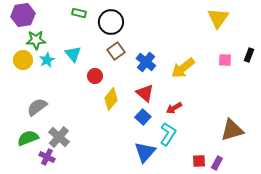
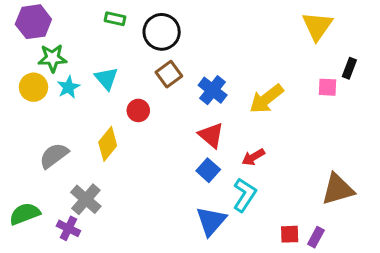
black rectangle: (249, 55) -> (349, 68), moved
yellow diamond: (111, 99) -> (108, 144), moved
green semicircle: (28, 138) -> (25, 214), moved

